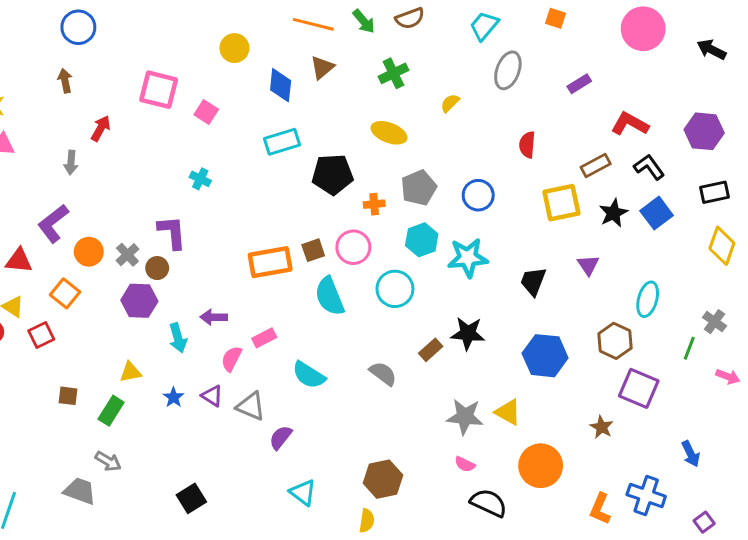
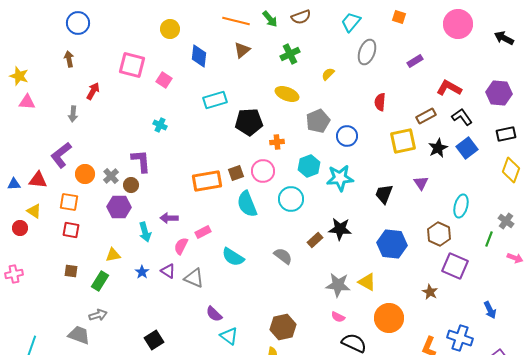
yellow circle: (234, 48) -> (170, 29), moved
blue diamond: (281, 85) -> (199, 56), moved
gray pentagon: (419, 188) -> (318, 121), moved
orange square: (65, 293) -> (69, 202), turned -30
red square: (41, 335) -> (71, 230), moved, turned 36
purple semicircle: (281, 437) -> (214, 314), moved, turned -84
gray arrow: (108, 461) -> (98, 315), turned -48

